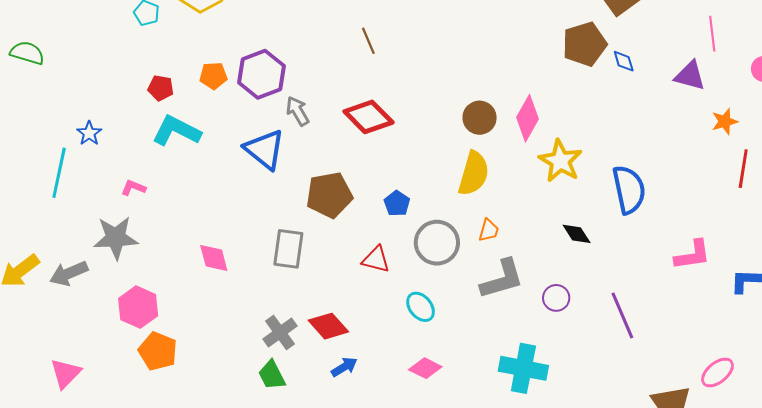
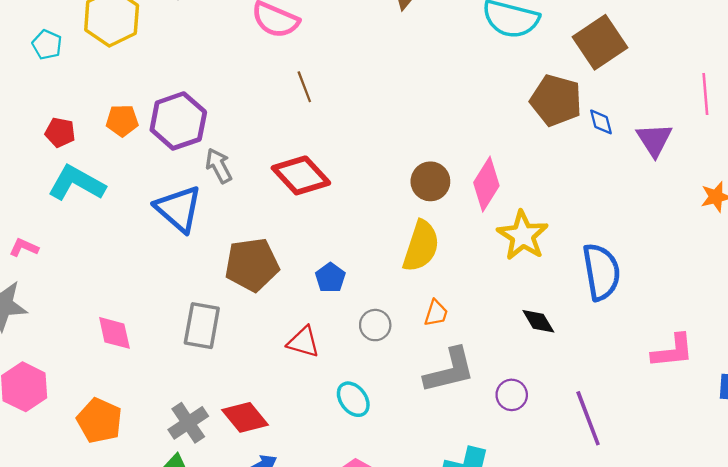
brown pentagon: (584, 44) -> (556, 100), turned 30
purple triangle: (690, 76) -> (654, 140), moved, turned 40
gray circle: (437, 243) -> (375, 325), size x0.6
orange pentagon: (158, 351) -> (99, 421), moved

